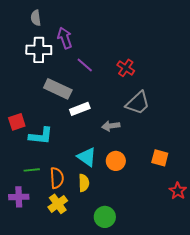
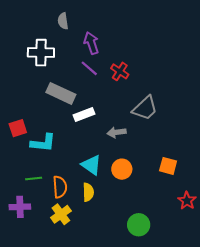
gray semicircle: (36, 18) -> (63, 21), moved
purple arrow: (65, 38) -> (91, 43), moved
red cross: (126, 68) -> (120, 71), moved
green circle: (105, 217) -> (139, 225), moved

